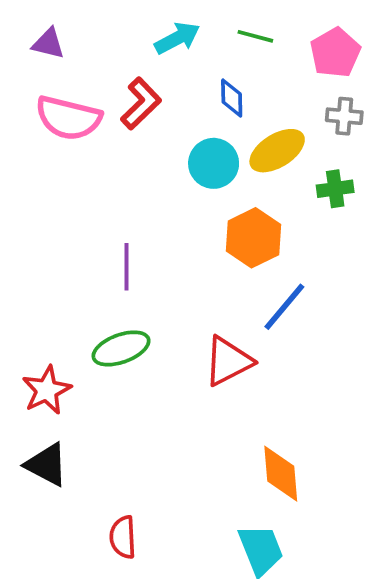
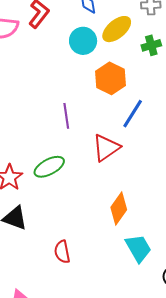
purple line: (126, 267) -> (66, 116), moved
green ellipse: (121, 348) -> (49, 167), moved
orange diamond: (281, 474) -> (119, 208), moved, turned 48

